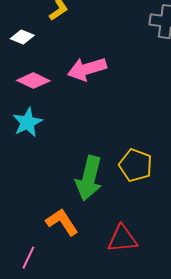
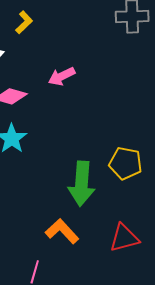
pink arrow: (87, 69) -> (62, 76), size x0.7

